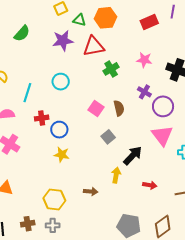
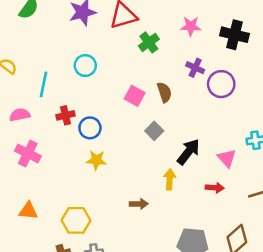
pink triangle: (162, 135) -> (227, 158), moved, size x0.7
yellow hexagon: (54, 199) -> (76, 220), moved

